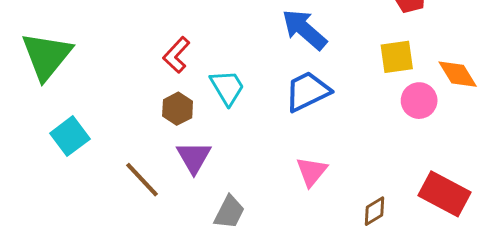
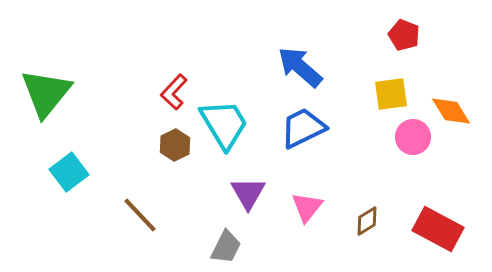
cyan trapezoid: (227, 87) -> (224, 124), size x1.4
purple triangle: (194, 157) -> (248, 193), moved
brown diamond: (374, 211) -> (367, 221), moved

